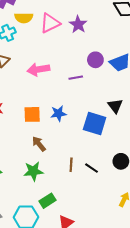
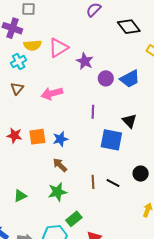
purple star: (78, 24) -> (85, 61), moved
purple line: (76, 78) -> (93, 112), moved, turned -72
blue star: (58, 113) -> (60, 139), moved
orange square: (32, 114) -> (37, 137), moved

